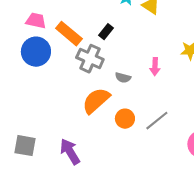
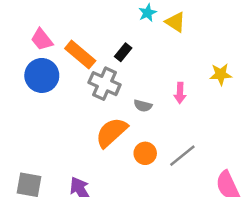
pink trapezoid: (36, 21) -> (42, 39), turned -140

